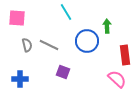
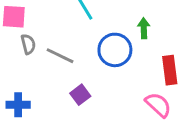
gray semicircle: (27, 45) -> (28, 44), moved
purple square: (63, 72) -> (80, 95), turned 32

